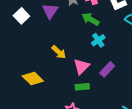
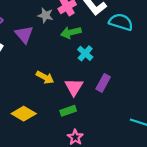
green arrow: (90, 19) -> (71, 32), turned -30
green rectangle: (82, 87) -> (68, 111), moved

